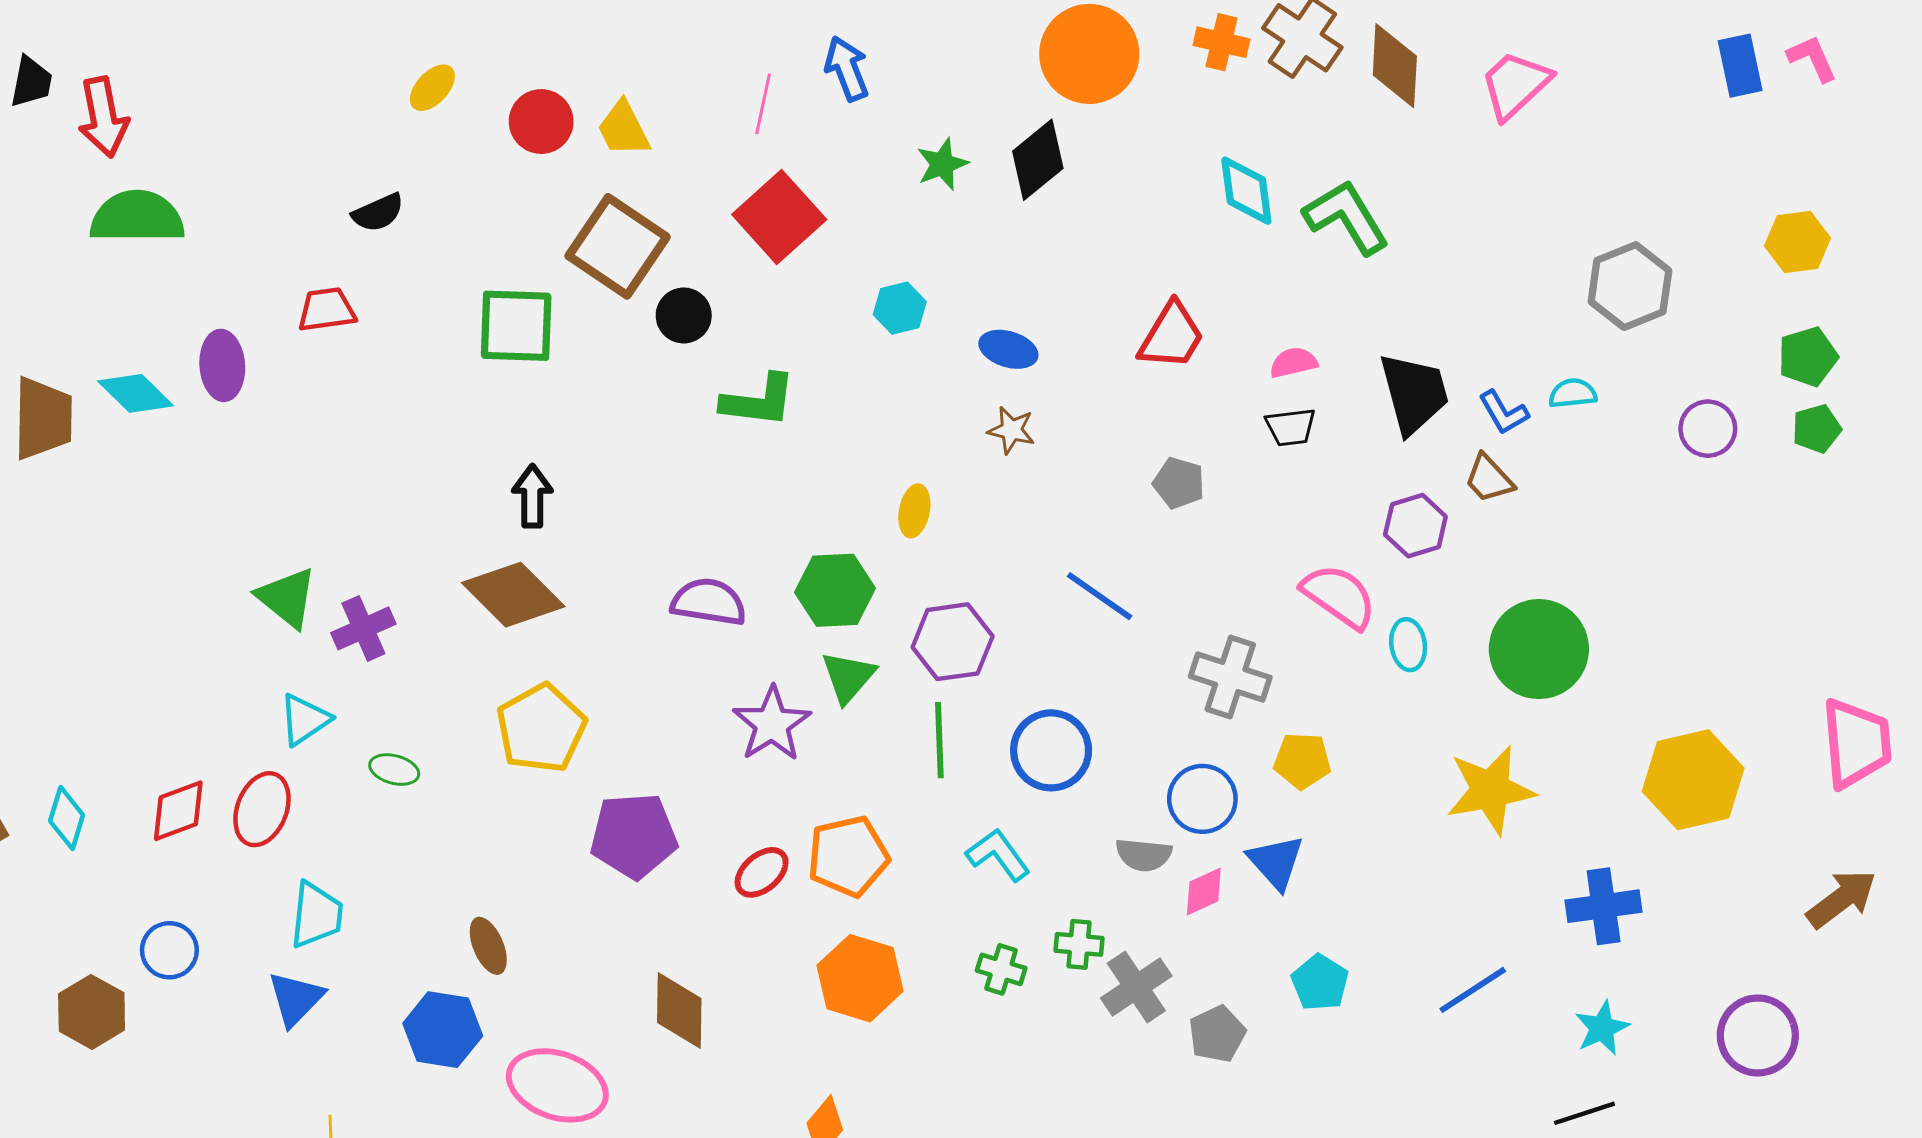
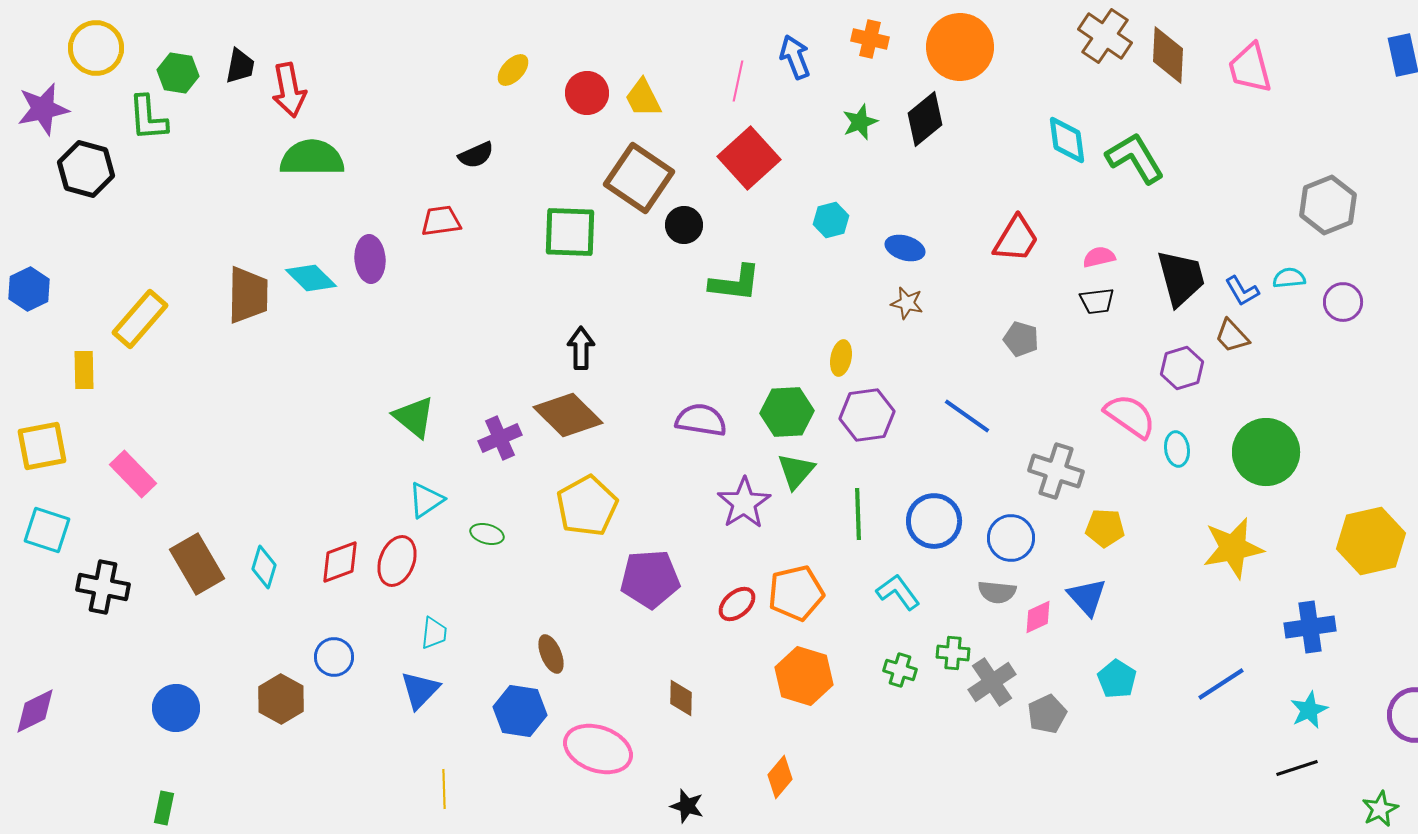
orange cross: (1221, 42) -> (870, 39), moved
pink trapezoid: (1515, 85) -> (1250, 68), turned -62
purple circle: (1708, 429) -> (1343, 302), moved
purple cross: (363, 628) -> (500, 438), moved
purple hexagon: (953, 642) -> (867, 415), moved
blue circle: (1202, 799) -> (1011, 538), moved
cyan trapezoid: (316, 915) -> (434, 633), size x0.7
brown diamond: (679, 1010) -> (681, 698), size x0.7

